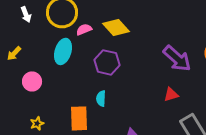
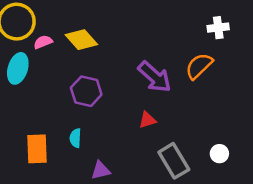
purple hexagon: (107, 62) -> (86, 91), moved
cyan semicircle: (101, 98) -> (75, 138), moved

